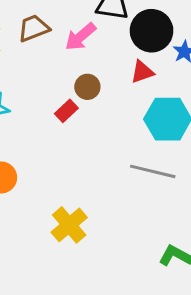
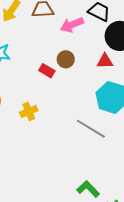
red rectangle: (66, 111) -> (47, 71), turned 56
yellow cross: (69, 225) -> (29, 111), moved, size x0.7

